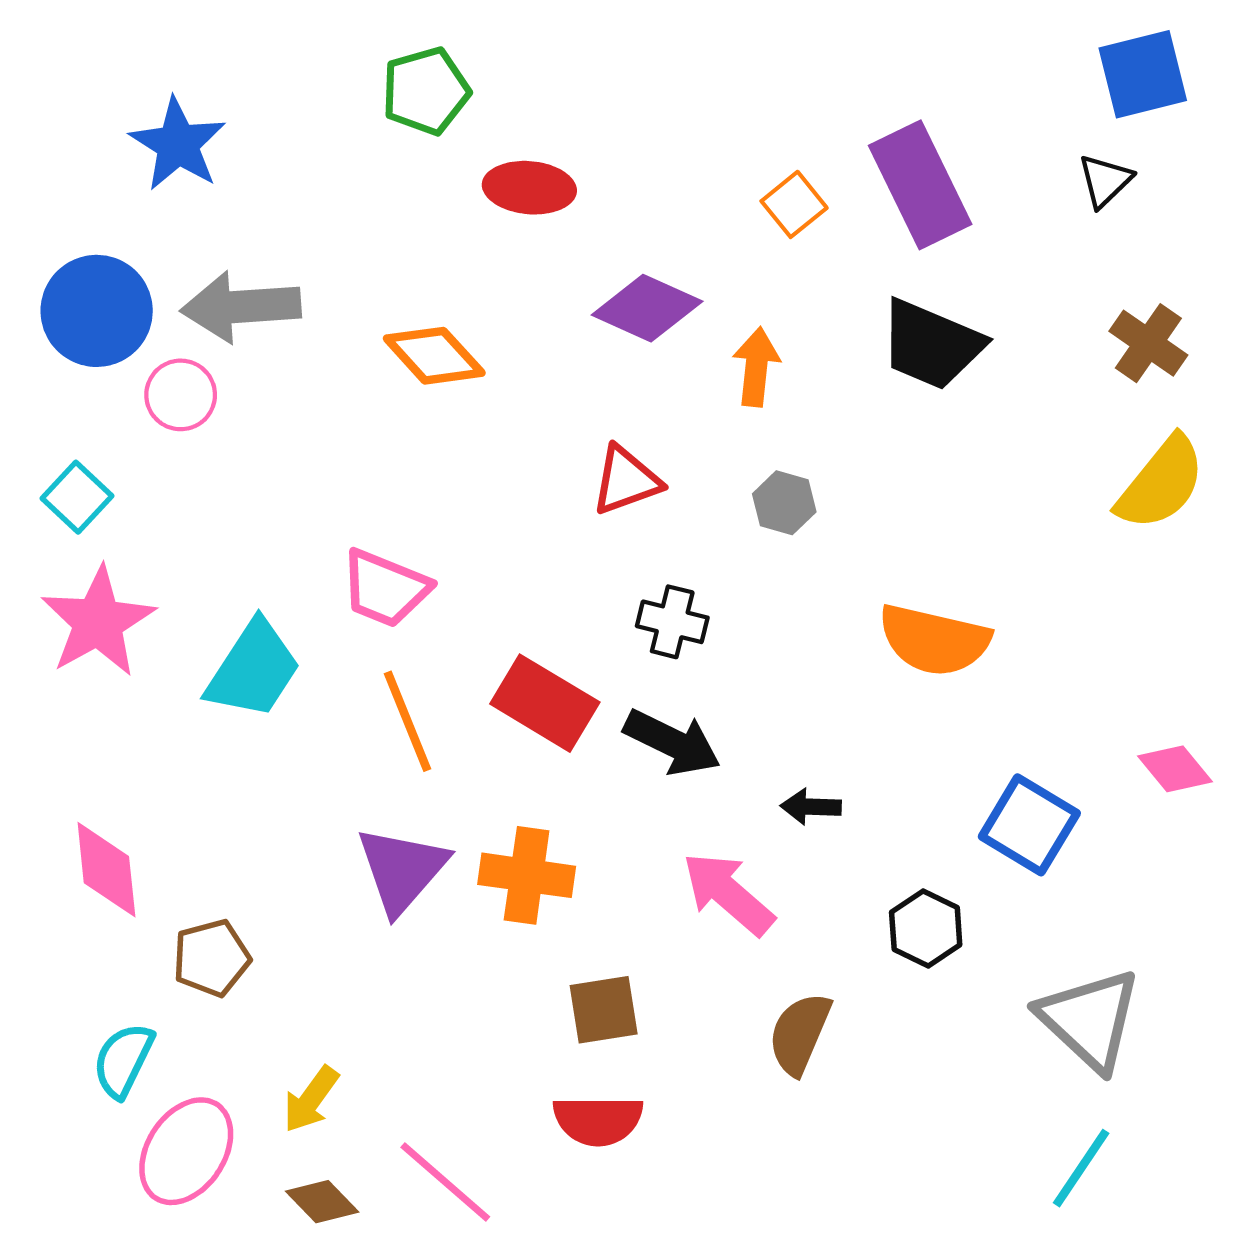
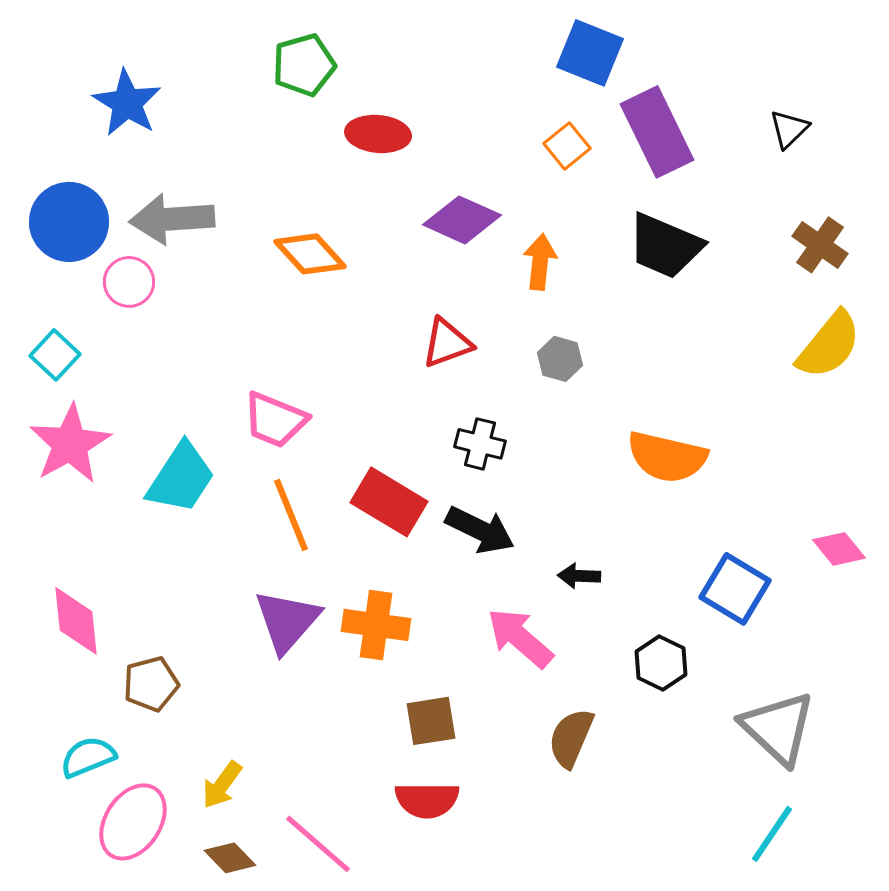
blue square: (1143, 74) -> (590, 53), moved, turned 36
cyan semicircle: (123, 1060) -> (88, 757), turned 42

